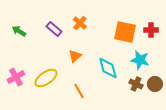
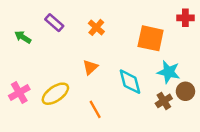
purple rectangle: (54, 29) -> (54, 23), moved
red cross: (151, 30) -> (185, 18), moved
brown cross: (136, 84) -> (164, 101), turned 32
brown circle: (155, 84) -> (185, 91), moved

